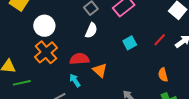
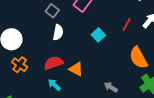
orange cross: (46, 52) -> (20, 65), size x0.7
orange semicircle: (163, 75) -> (138, 58), size x1.6

